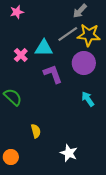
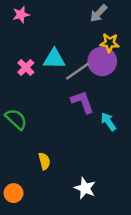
gray line: (68, 34) -> (78, 71), moved
yellow star: (89, 35) -> (110, 43), size x0.7
purple circle: (84, 63) -> (102, 61), moved
purple L-shape: (53, 74) -> (83, 102), moved

